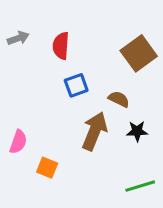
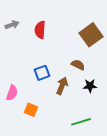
blue square: (76, 85) -> (42, 73), moved
brown arrow: (94, 131) -> (62, 86), size x0.7
green line: (140, 186) -> (81, 122), moved

